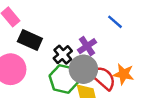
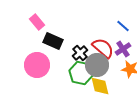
purple cross: (87, 46) -> (123, 49), moved
red semicircle: (103, 78) -> (103, 48), moved

